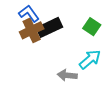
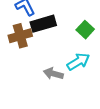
brown cross: (32, 30) -> (20, 36), moved

